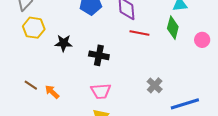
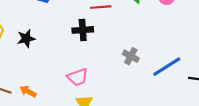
black cross: (99, 55) -> (83, 30), moved

